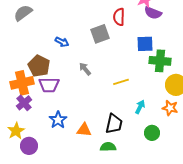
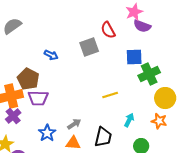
red semicircle: (119, 17) -> (108, 30), turned -30
green cross: (160, 61) -> (149, 74), turned -30
gray arrow: (85, 69) -> (74, 124), moved, turned 96

